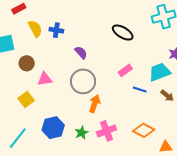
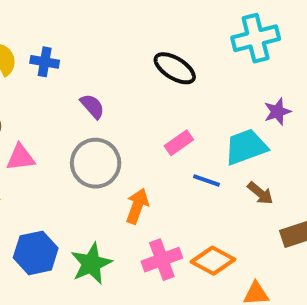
orange arrow: (95, 104) -> (137, 206), moved
pink cross: (107, 131) -> (162, 260), moved
green star: (82, 133) -> (91, 264), size x1.5

